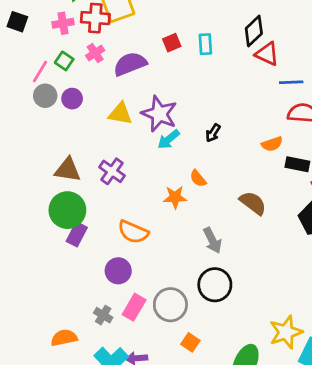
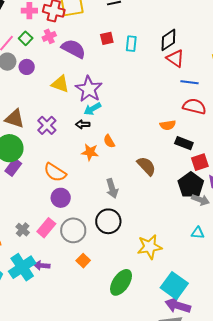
purple semicircle: (130, 64) -> (73, 49), turned 40
black arrow: (213, 133) -> (83, 124), moved, turned 48
purple circle: (118, 271) -> (61, 198), moved
yellow star: (286, 332) -> (150, 247), moved

